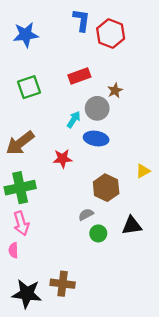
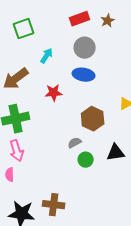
red rectangle: (79, 76) -> (80, 19), moved
brown star: (115, 90) -> (108, 21), moved
cyan arrow: (74, 120) -> (47, 56), moved

